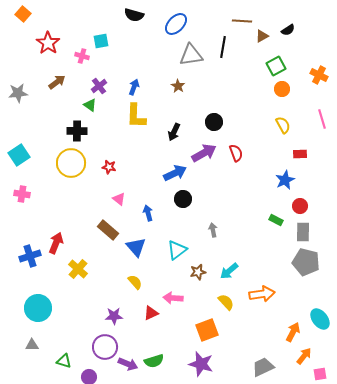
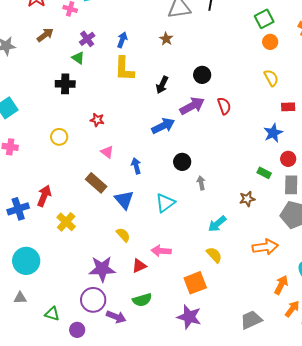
yellow circle: (71, 163) -> (59, 137), moved, size x0.6
black circle: (183, 199) -> (182, 162), moved
brown star: (198, 272) -> (247, 199), moved
orange arrow: (262, 294) -> (265, 247), moved
purple star: (114, 316) -> (102, 269), size x1.5
green semicircle: (154, 361) -> (142, 300), moved

